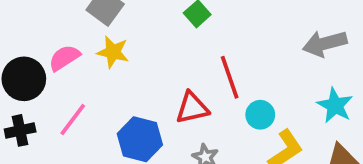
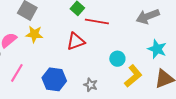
red line: (230, 77) -> (97, 22), moved, turned -55
red triangle: (192, 108) -> (76, 41), moved

